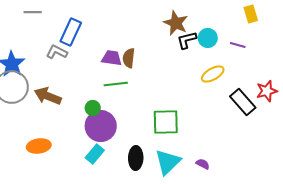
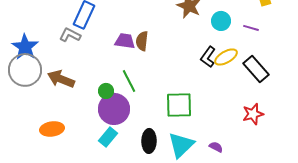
black L-shape: (187, 40) -> (208, 57), moved, turned -40
green line: (116, 84) -> (129, 81), moved, turned 70
red star: (267, 91) -> (253, 114), moved
black rectangle: (243, 102) -> (256, 69), moved

